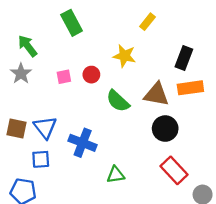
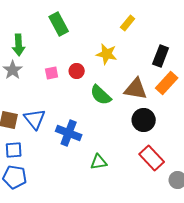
green arrow: (28, 46) -> (19, 45), turned -145
orange rectangle: (190, 88) -> (167, 83), turned -40
blue square: (41, 159) -> (14, 150), moved

